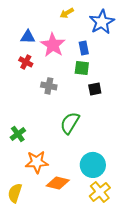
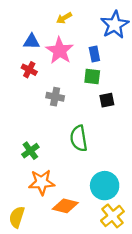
yellow arrow: (67, 13) -> (64, 18), moved
green semicircle: (70, 123) -> (79, 138), turned -40
green cross: (18, 134) -> (30, 151), moved

